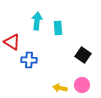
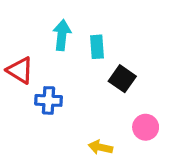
black square: (83, 55) -> (122, 79), moved
pink circle: (82, 85) -> (146, 127), moved

